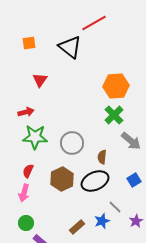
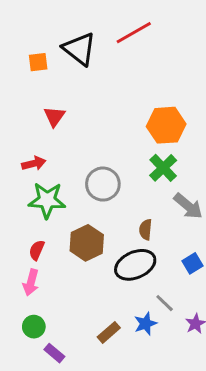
black triangle: (70, 47) -> (79, 49), moved
gray circle: (72, 143) -> (103, 184), moved
brown hexagon: (62, 179) -> (87, 243), moved

